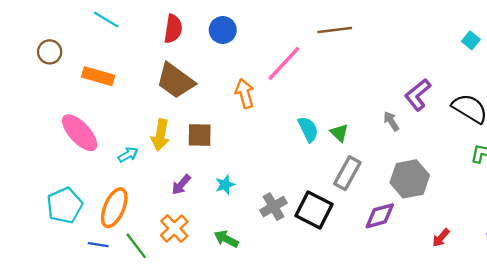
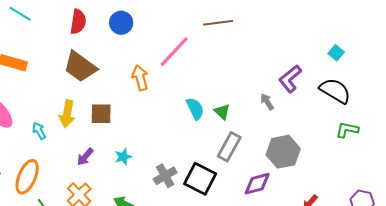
cyan square: (471, 40) -> (336, 53), moved
cyan arrow: (128, 155) -> (39, 131), turned -90

